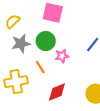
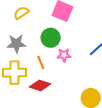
gray star: (21, 44) -> (16, 44), moved
red diamond: (57, 92) -> (40, 85), moved, turned 30

